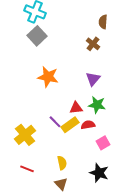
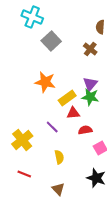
gray square: (37, 36) -> (51, 41), moved
green star: (97, 105) -> (90, 97), moved
yellow rectangle: (70, 125) -> (67, 98), moved
yellow semicircle: (62, 163) -> (59, 157), moved

